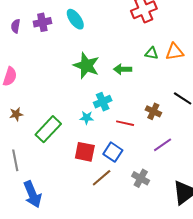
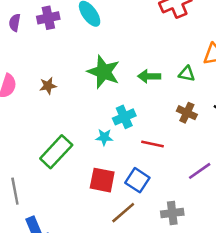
green triangle: (152, 53) -> (187, 74), moved
brown cross: (153, 111) -> (187, 113), moved
brown star: (16, 114) -> (48, 86), moved
gray cross: (141, 178) -> (172, 213), turned -36

